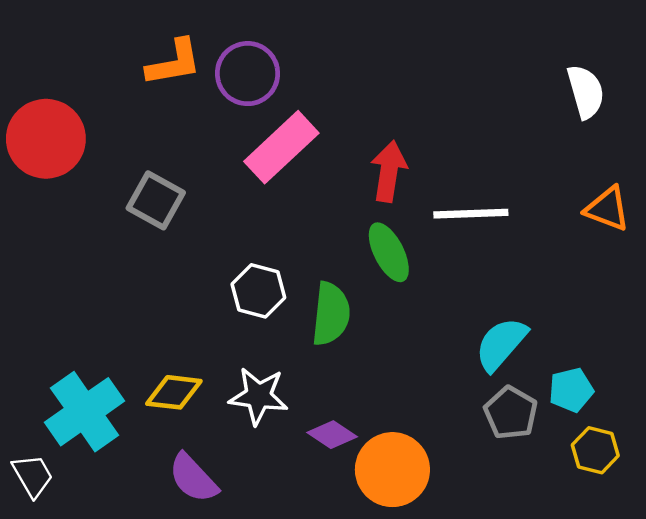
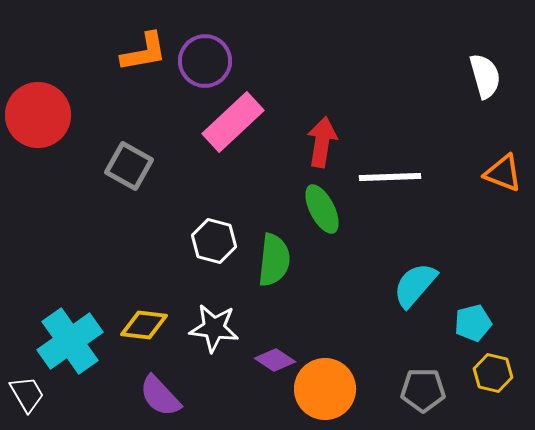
gray pentagon: (511, 413) -> (423, 390), moved, turned -30

